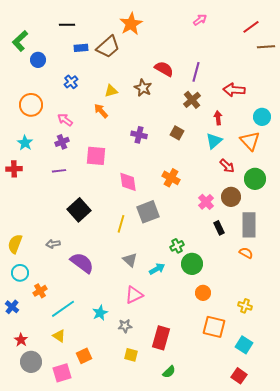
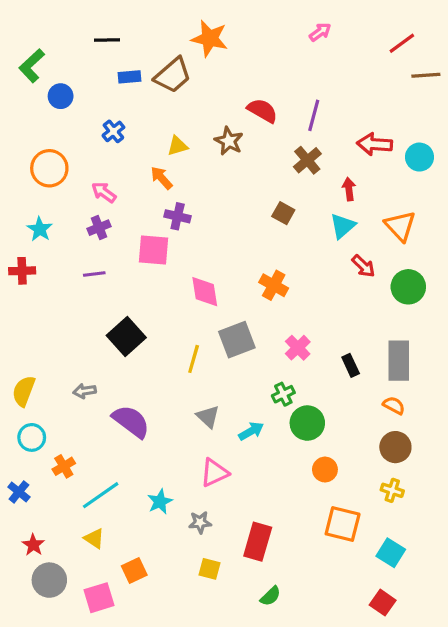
orange star: (131, 24) -> (210, 38), turned -30
cyan circle: (262, 117) -> (419, 157), moved
purple cross: (139, 135) -> (178, 216), moved
brown circle: (231, 197) -> (395, 447), moved
pink cross: (206, 202) -> (298, 348), moved

